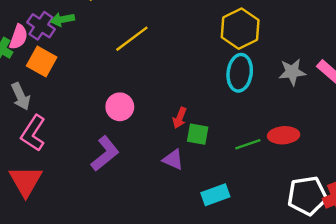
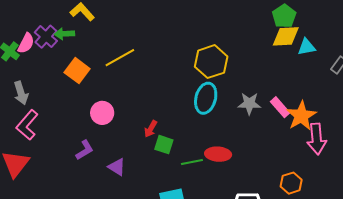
orange square: (42, 62) -> (77, 71), moved
red ellipse: (284, 135) -> (218, 154), moved
green line: (248, 144) -> (192, 162), moved
purple L-shape: (105, 154) -> (85, 150), size x0.7
purple triangle: (173, 160) -> (117, 167), moved

